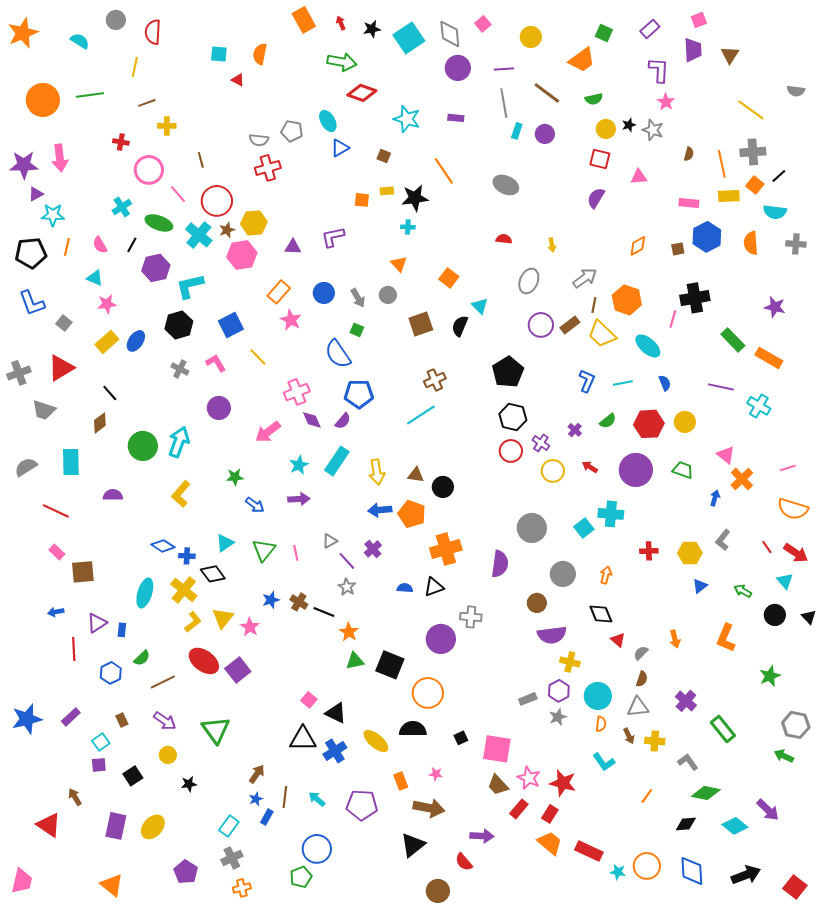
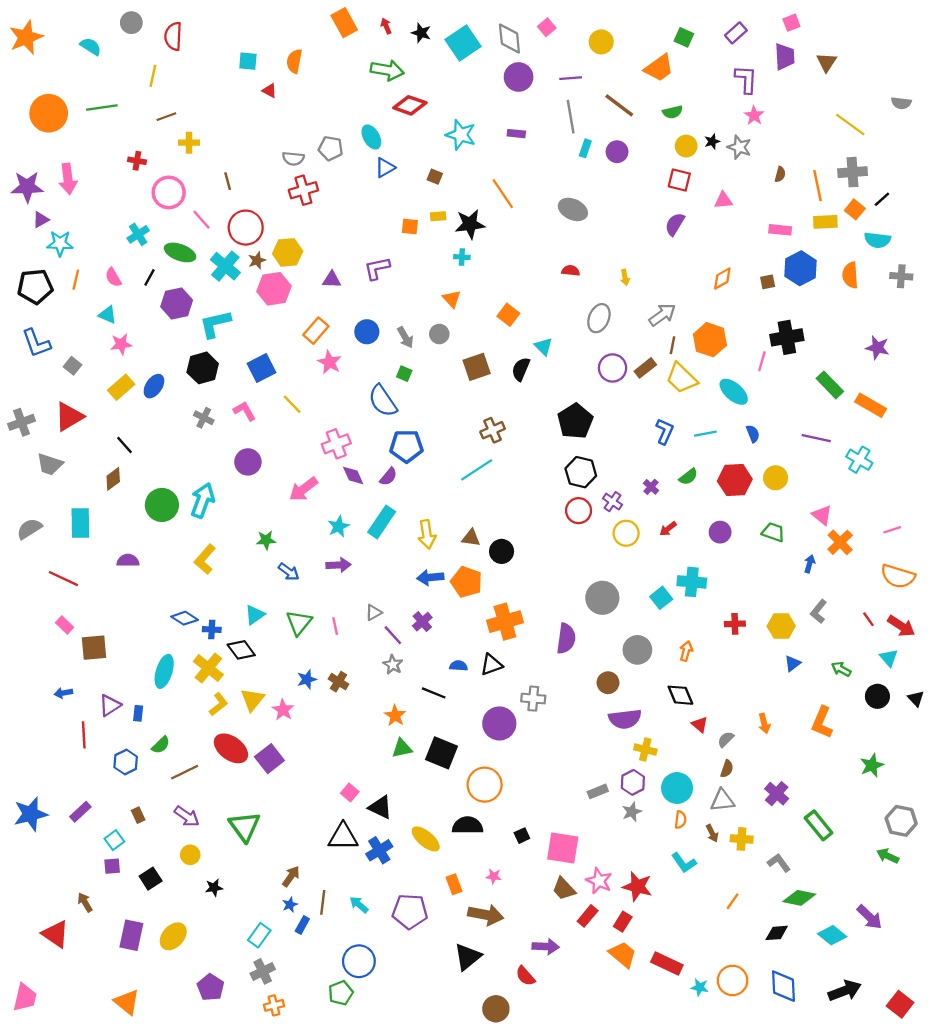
black star: (372, 29) -> (421, 33), turned 30
red arrow: (590, 467) -> (668, 529), turned -70
purple circle: (636, 470) -> (720, 532), size x0.6
black line: (324, 612) -> (434, 693), moved

